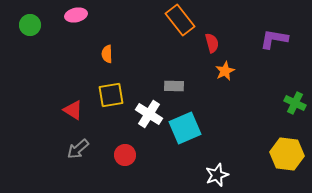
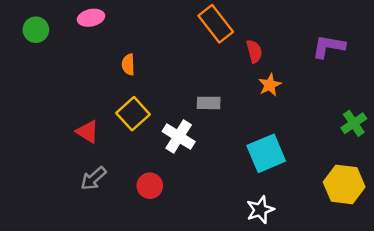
yellow square: (111, 95) -> (133, 114), turned -32
green cross: (295, 103) -> (354, 123), turned 30
cyan square: (185, 128) -> (266, 153), moved

